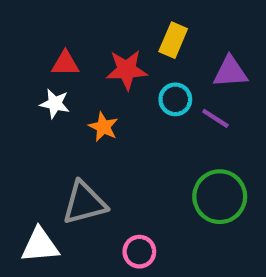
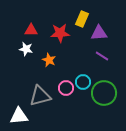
purple triangle: (230, 72) -> (99, 33), moved
cyan circle: (175, 99) -> (83, 82), moved
pink circle: (139, 252) -> (66, 88), moved

